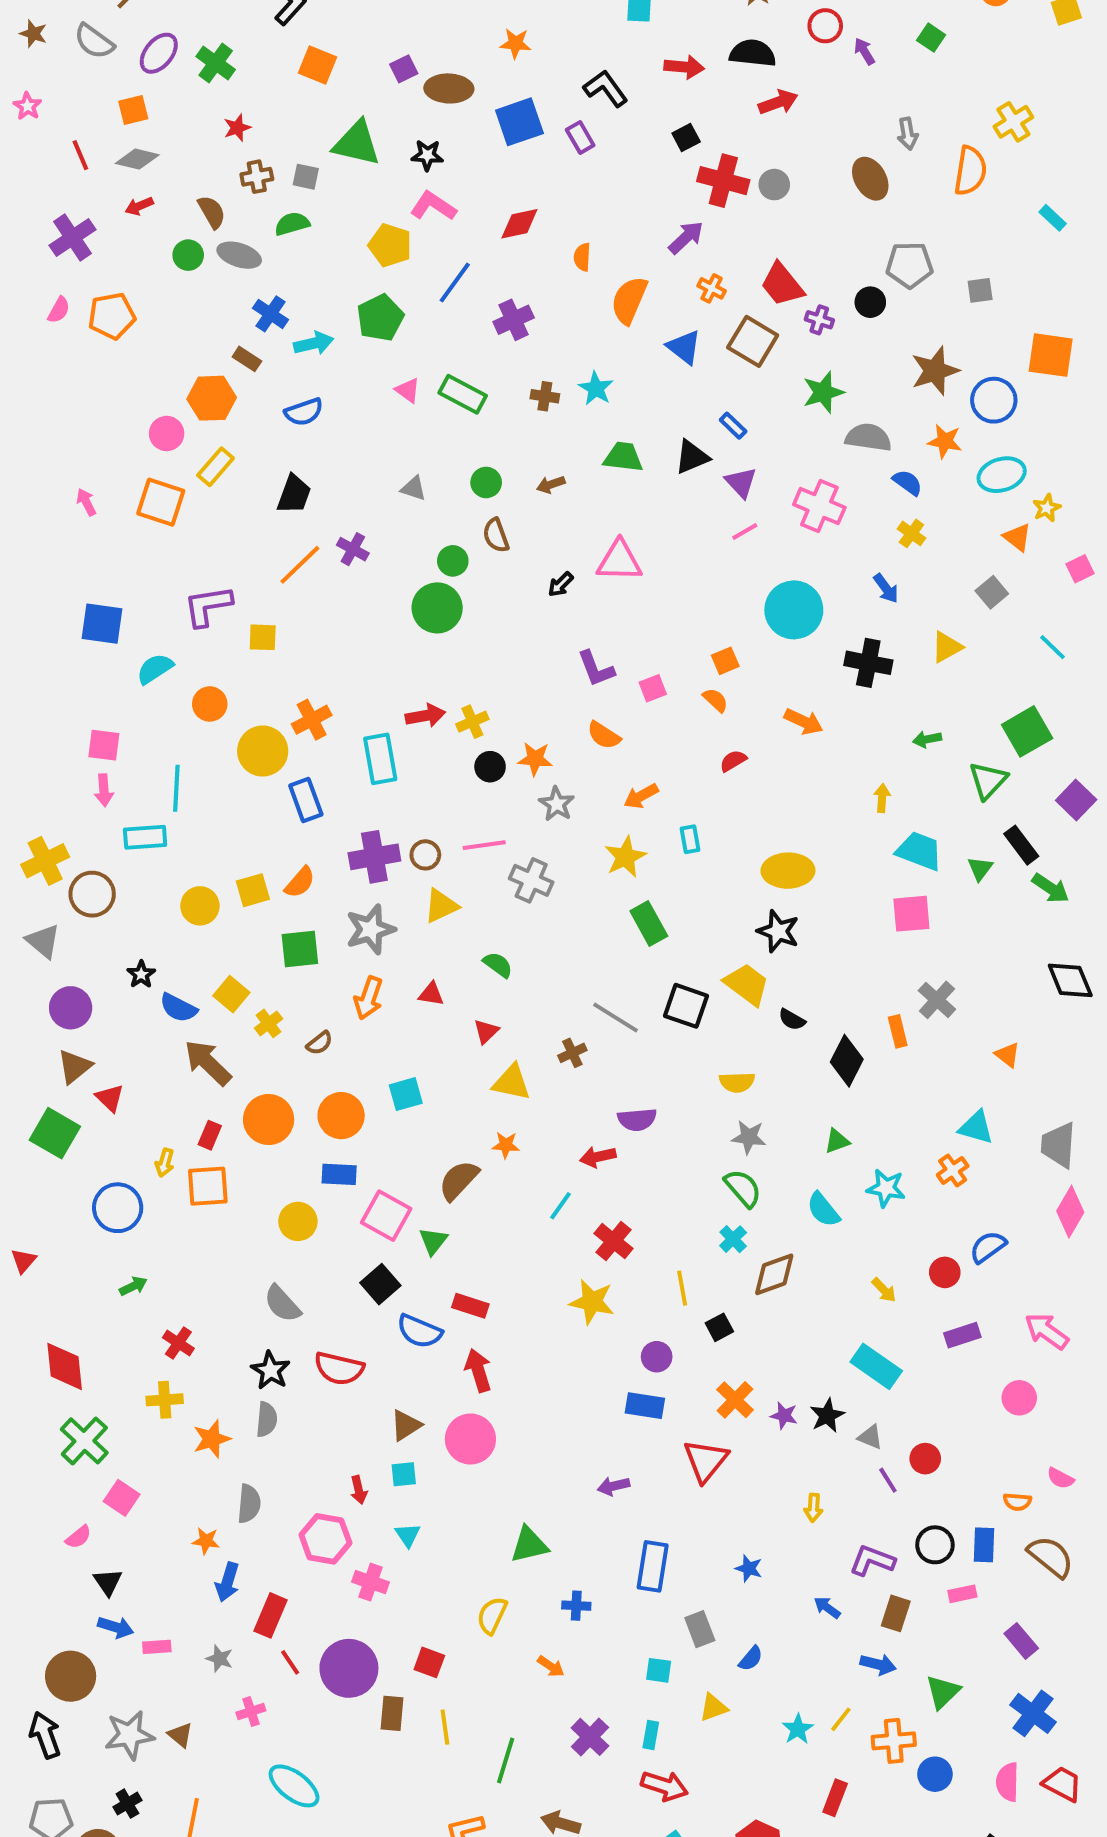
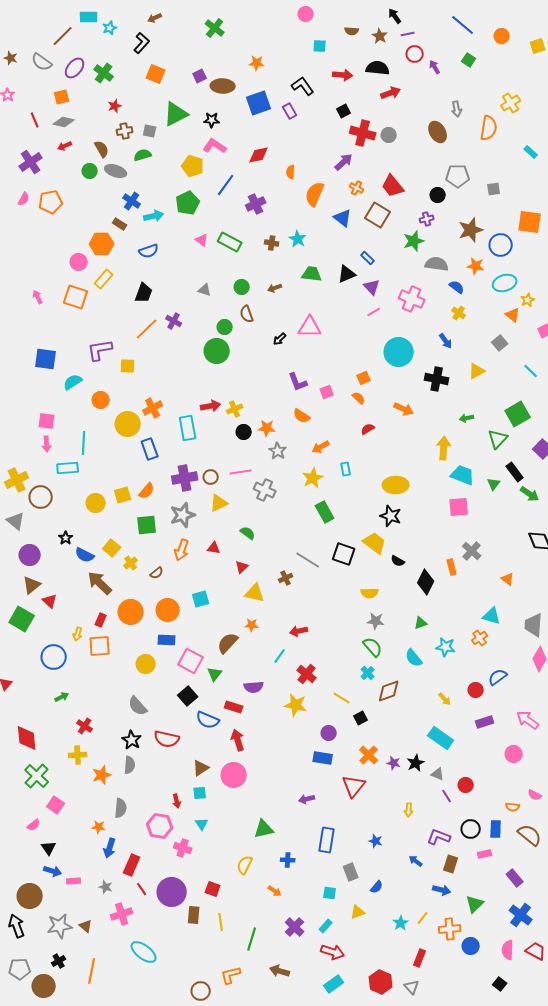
green triangle: (357, 143) -> (176, 114), turned -40
purple cross: (819, 320) -> (427, 219), moved, turned -32
yellow arrow: (882, 798) -> (444, 448), size x1.6
purple semicircle: (637, 1120) -> (254, 687), moved
yellow line: (682, 1288) -> (342, 698), turned -48
pink cross: (251, 1711) -> (122, 914), size x1.5
cyan rectangle: (651, 1735) -> (326, 926), turned 32

